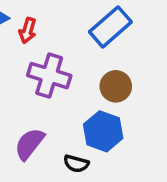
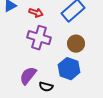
red arrow: (28, 31) -> (36, 13), moved, turned -88
black semicircle: (76, 164) -> (46, 87), moved

